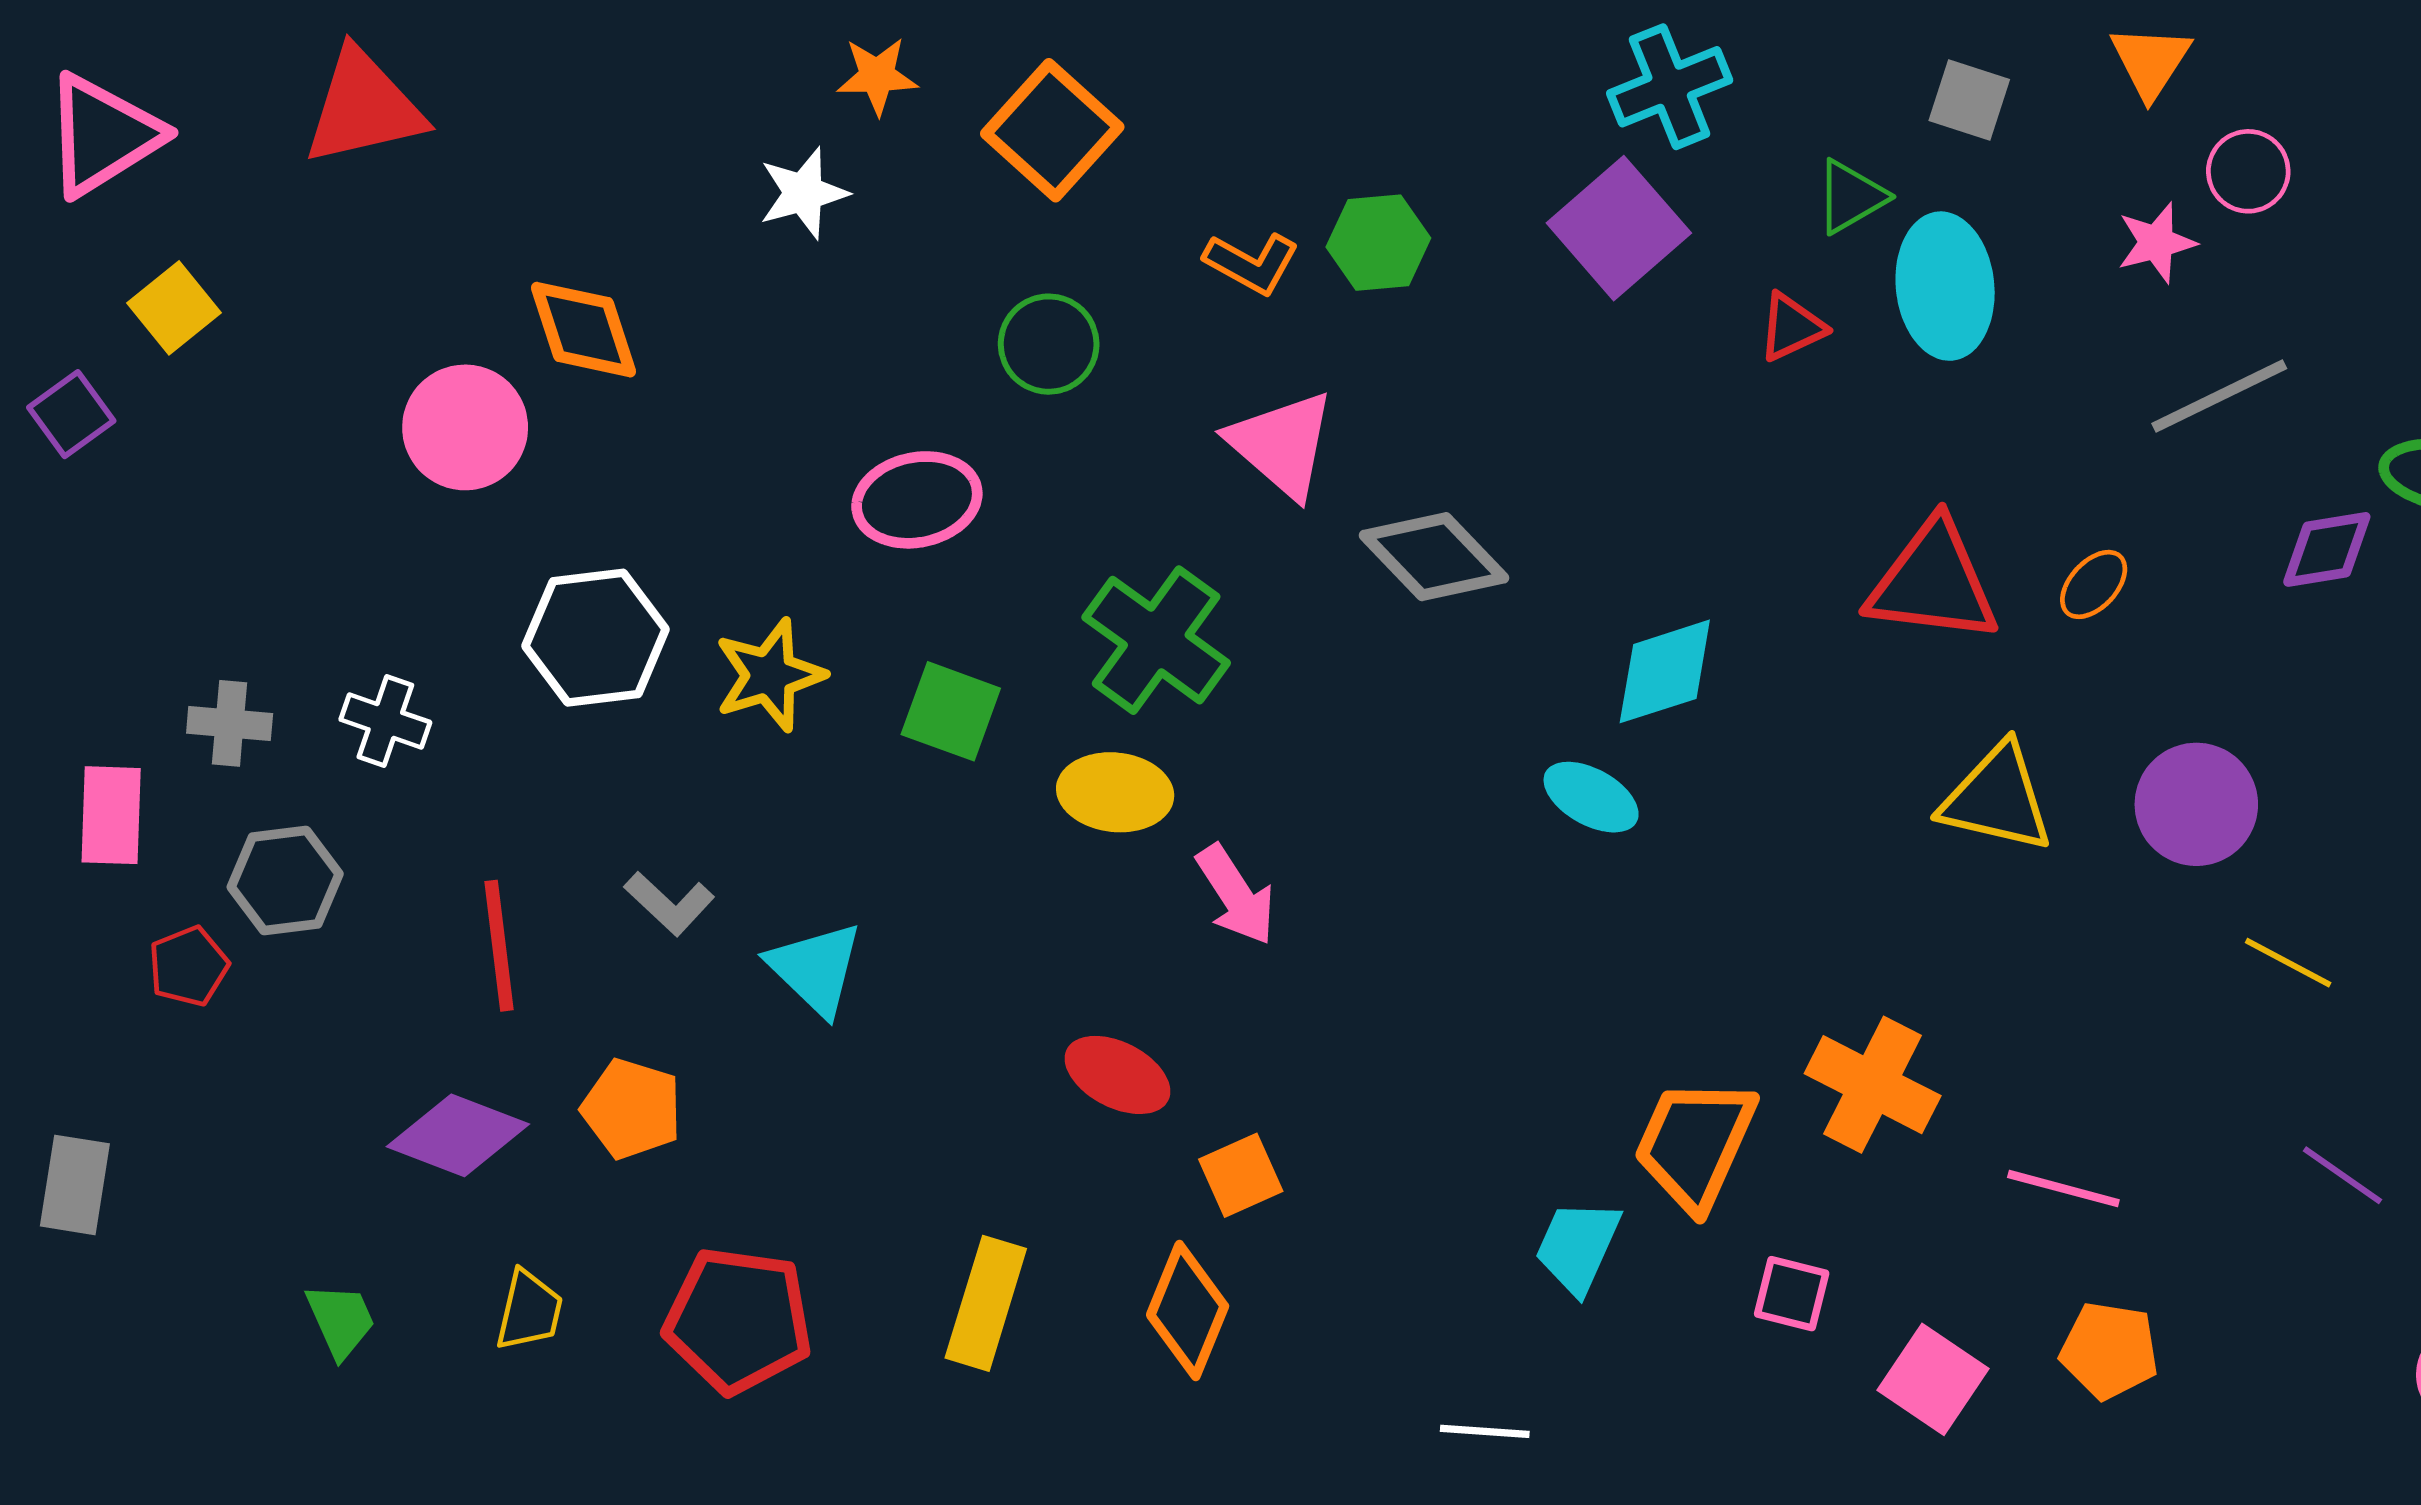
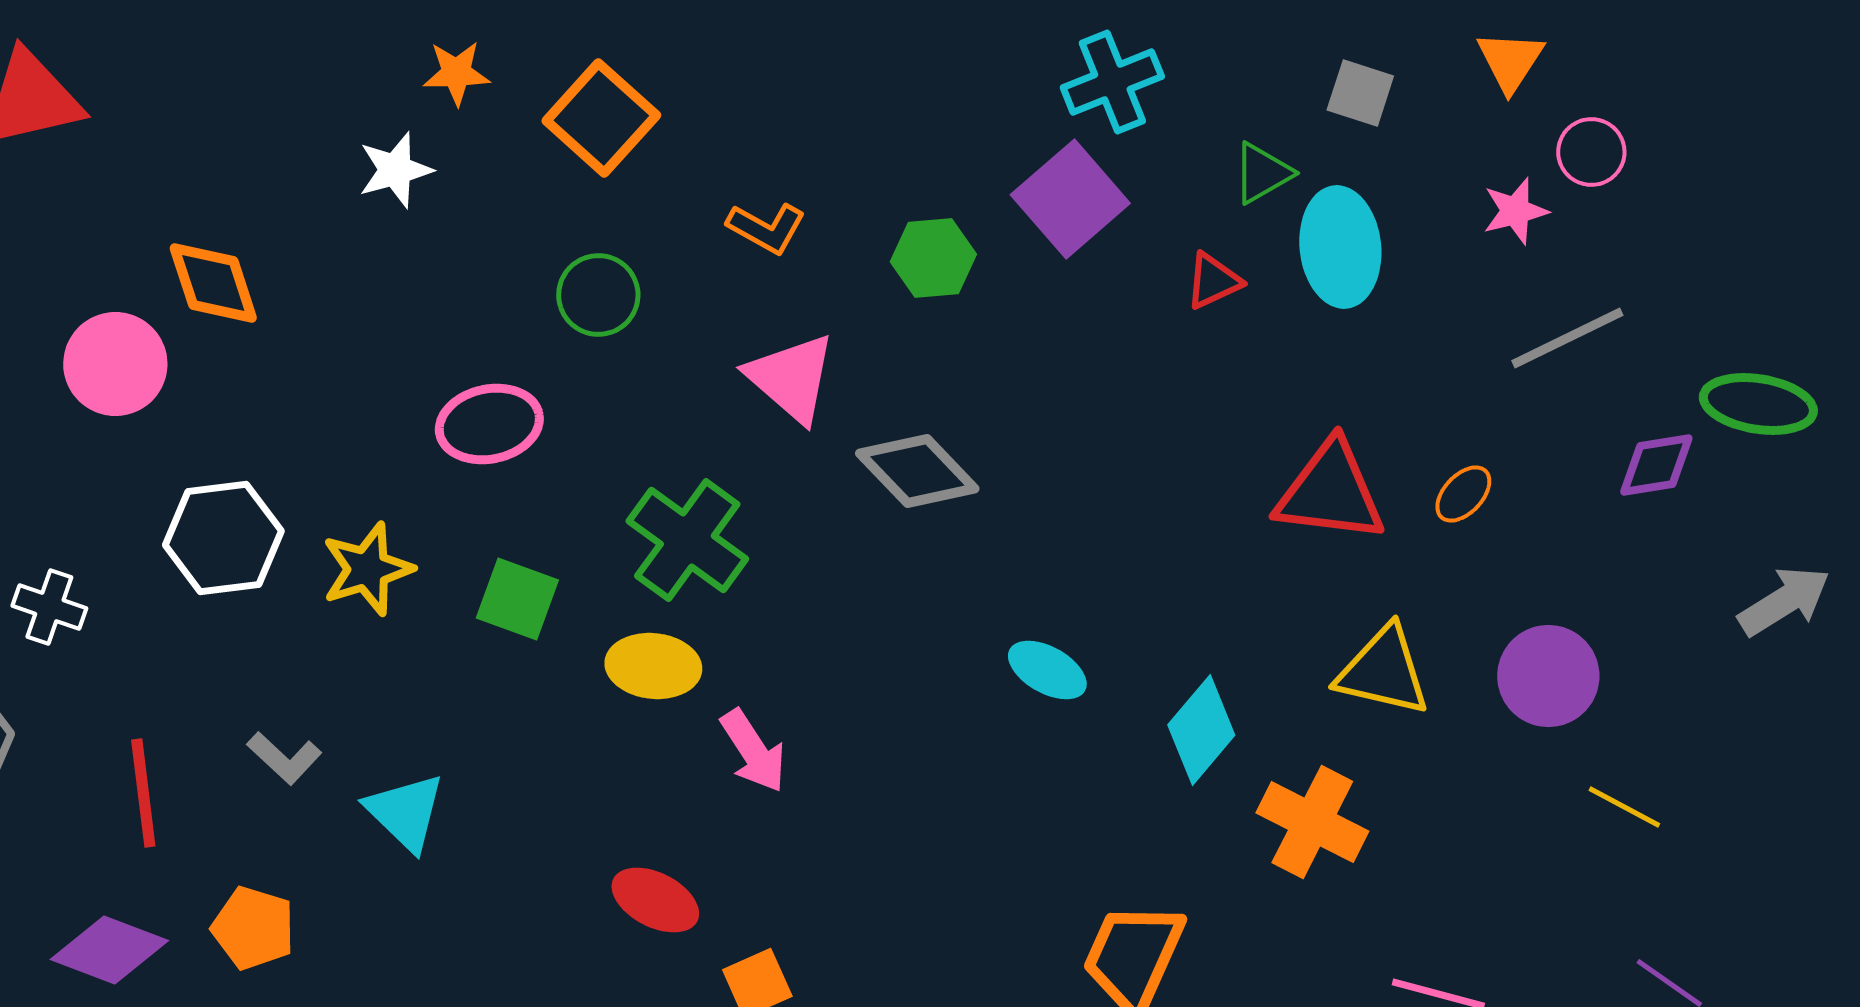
green hexagon: (1378, 243) -> (933, 258), moved
cyan diamond: (1665, 671) -> (1201, 730), moved, turned -32
orange cross: (1873, 1085) -> (1312, 822), moved

